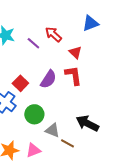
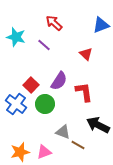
red arrow: (53, 34) -> (54, 23), moved
red L-shape: (73, 75) -> (84, 92), moved
green circle: (34, 114) -> (45, 104), moved

